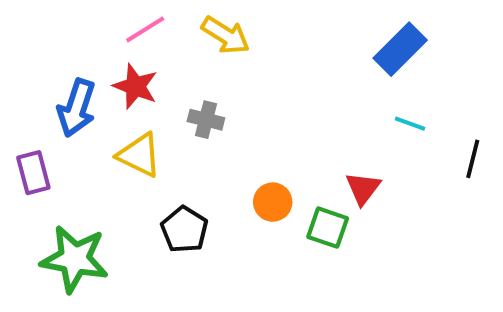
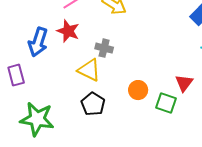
yellow triangle: (139, 155) -> (89, 70), moved

